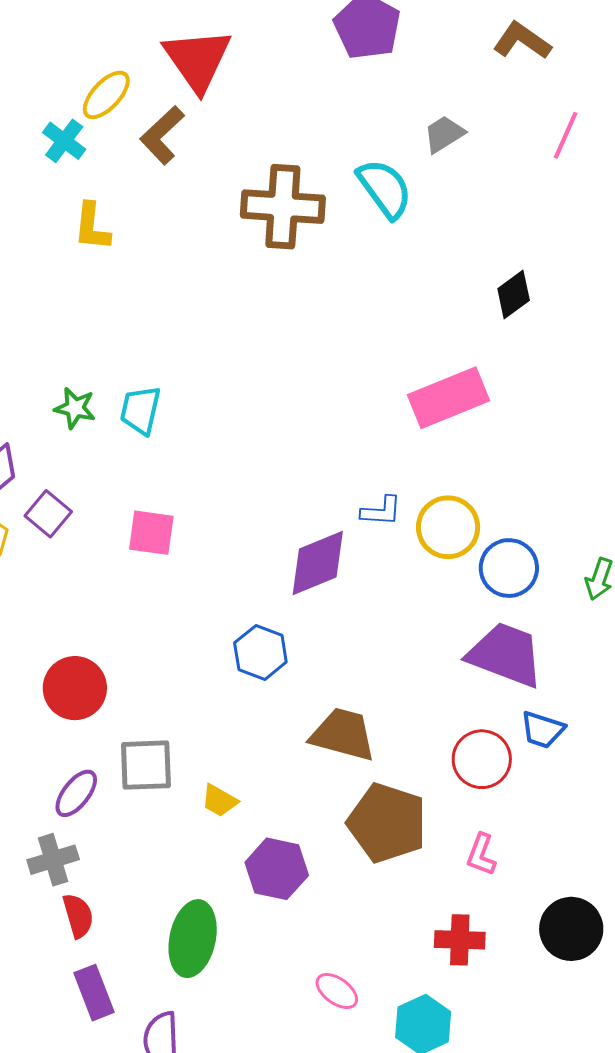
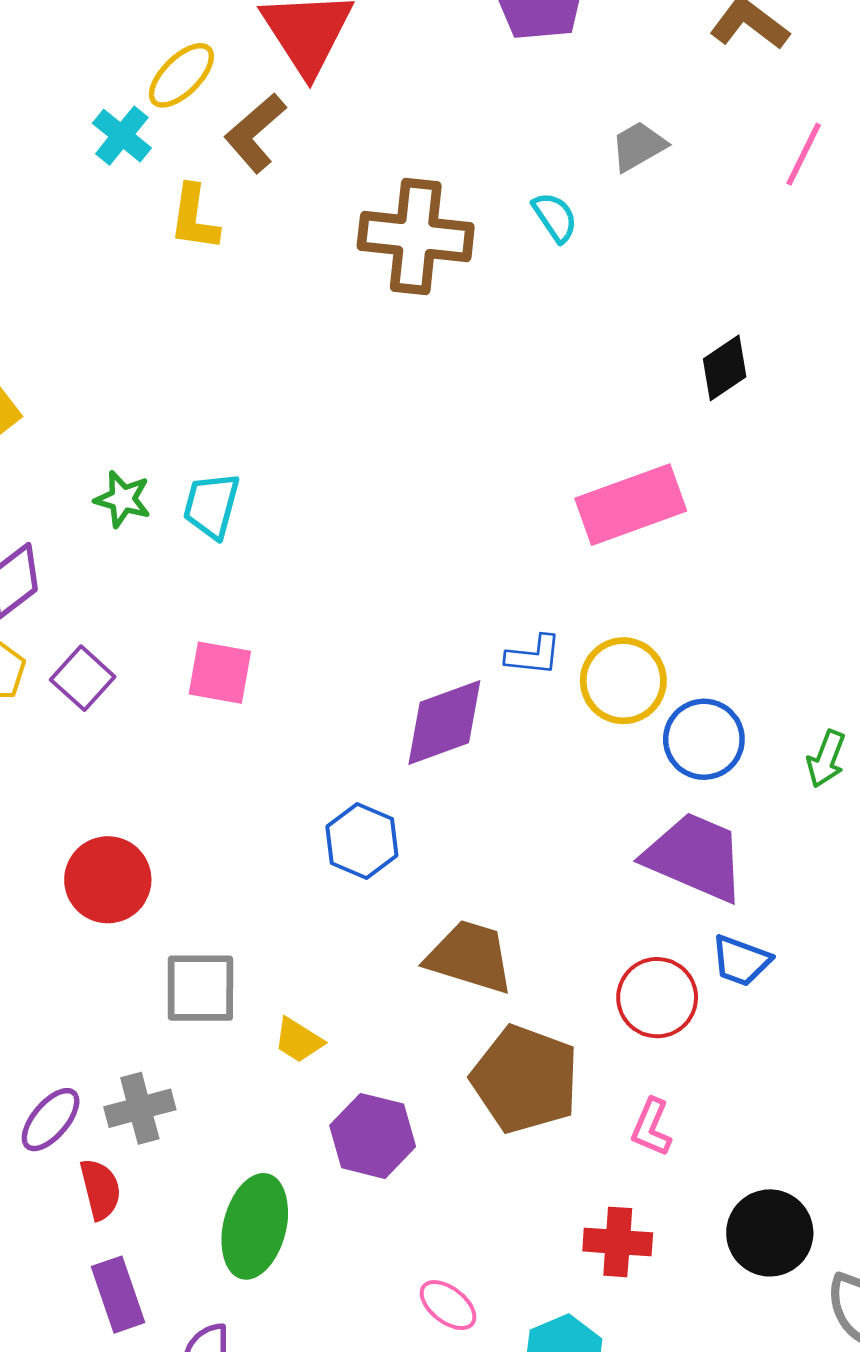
cyan semicircle: (385, 189) -> (555, 217), size x0.6
yellow L-shape: (92, 227) -> (194, 218), moved
purple square: (48, 514) -> (83, 678), moved
purple ellipse: (76, 793) -> (51, 1120), moved
gray cross: (53, 860) -> (140, 1108), moved

